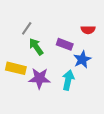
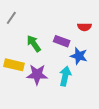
gray line: (27, 28) -> (11, 18), moved
blue star: (82, 59) -> (79, 56), turned -30

